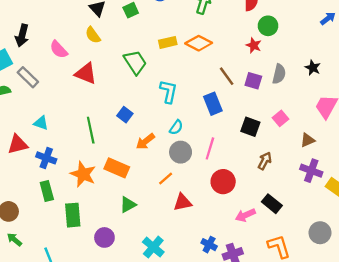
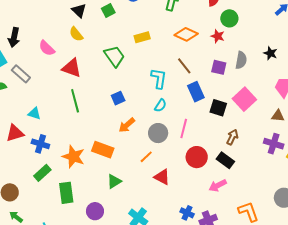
orange diamond: (199, 43) -> (186, 34), moved
brown line: (227, 76) -> (184, 66), moved
cyan L-shape: (169, 91) -> (159, 78), moved
blue rectangle: (213, 104) -> (196, 92), moved
blue square: (125, 115) -> (118, 98), moved, turned 32
pink square: (281, 118) -> (244, 99), size x1.6
cyan semicircle: (176, 127) -> (160, 105), moved
green line: (91, 130) -> (75, 101), moved
brown triangle: (308, 140) -> (278, 116), moved, turned 32
green rectangle: (47, 191) -> (42, 173), turned 66
red triangle: (183, 202) -> (162, 177), turned 42
black rectangle: (272, 204) -> (225, 160), moved

